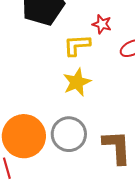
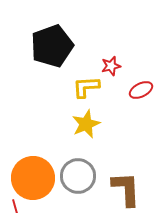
red star: (102, 24) -> (111, 66), turned -30

